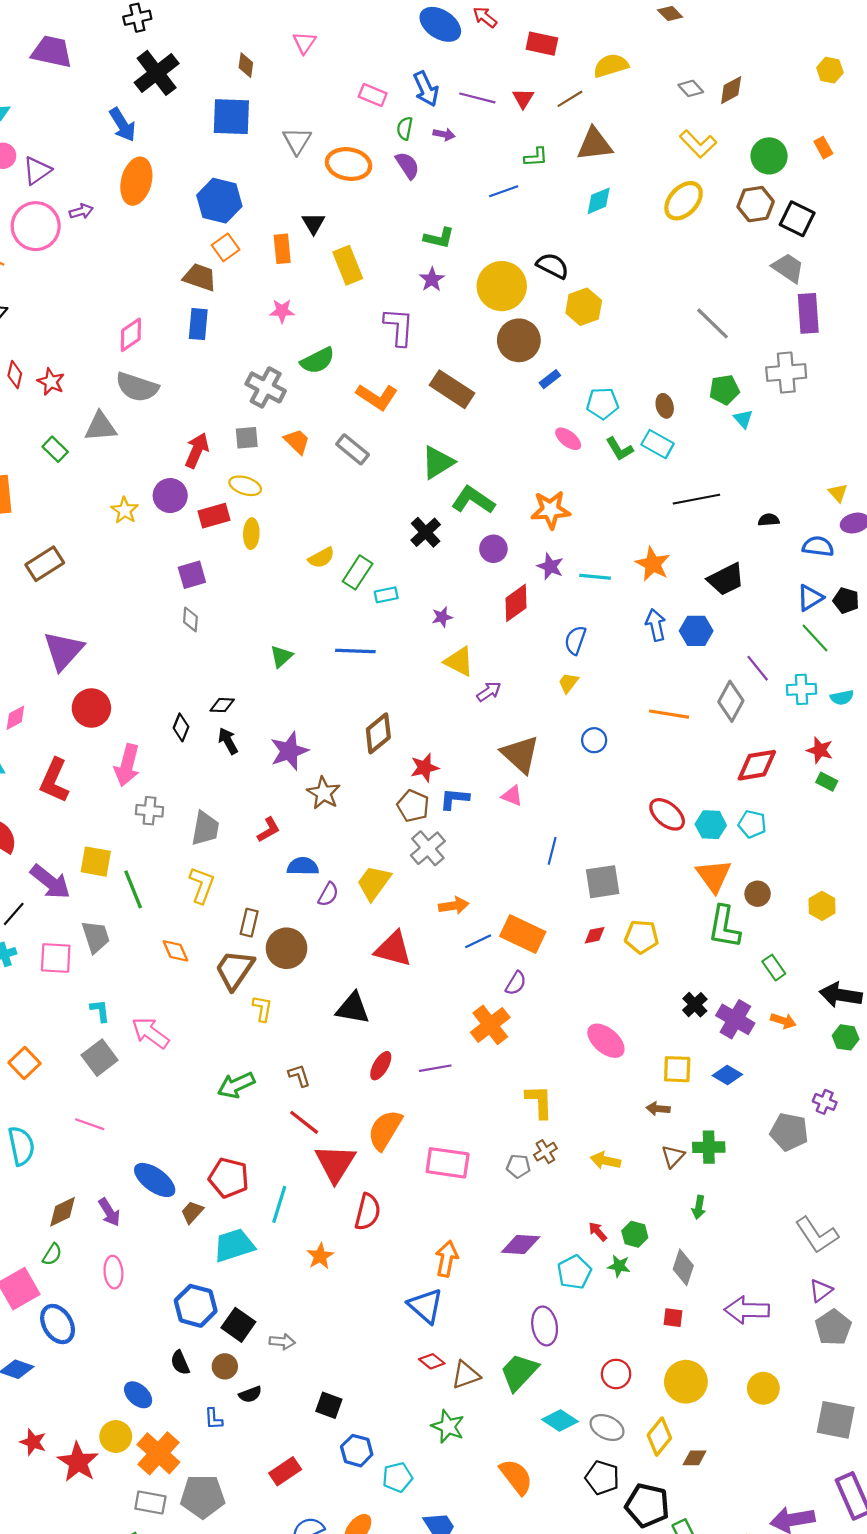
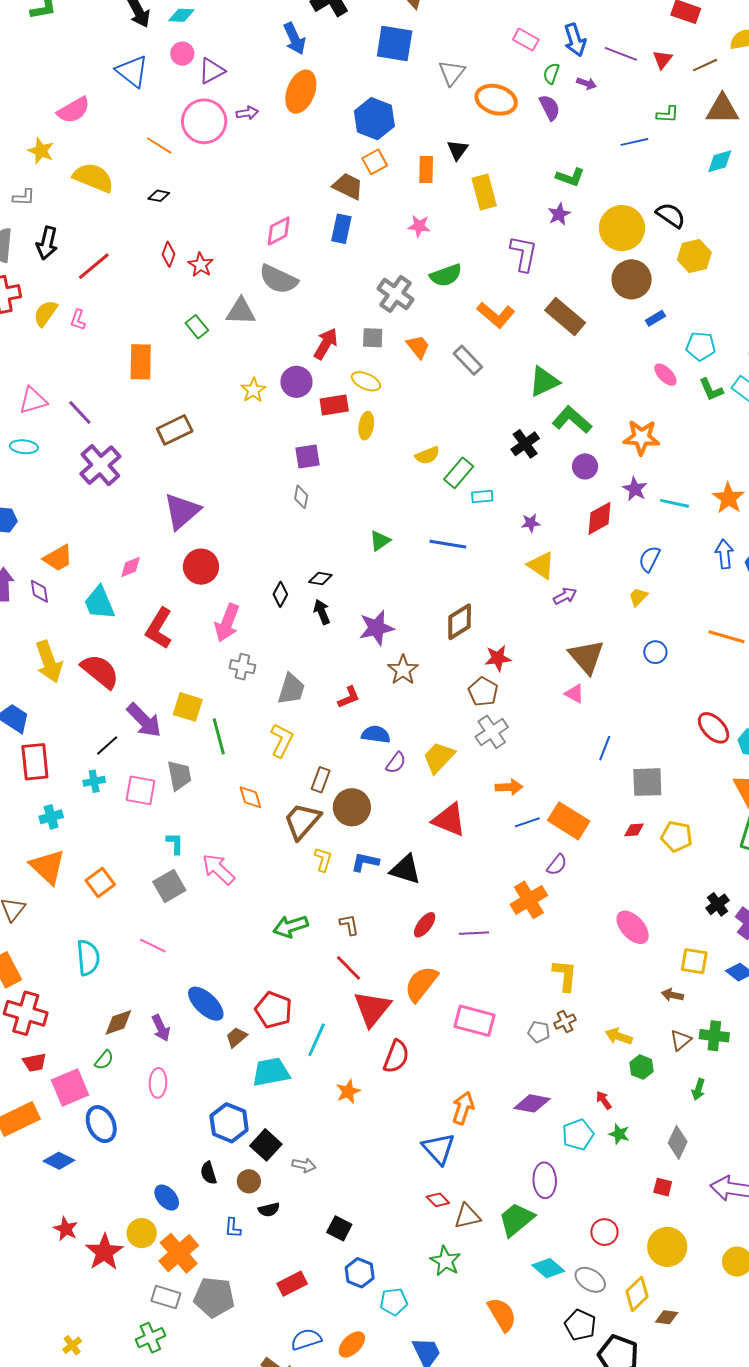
blue L-shape: (454, 799) -> (365, 862), moved
green hexagon: (635, 1234) -> (642, 1067), moved

